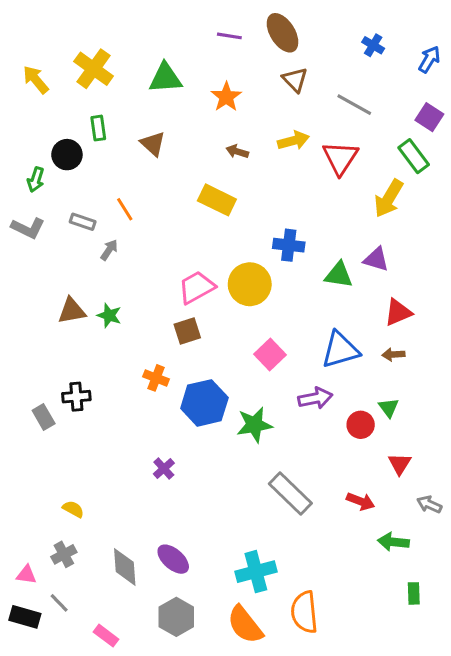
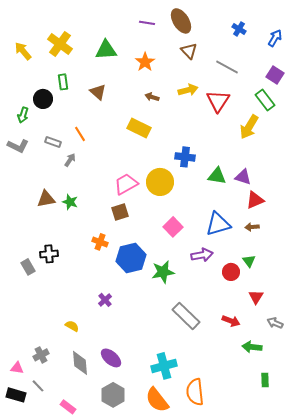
purple triangle: (376, 259) -> (243, 177), moved
yellow semicircle: (73, 509) -> (72, 326), moved

